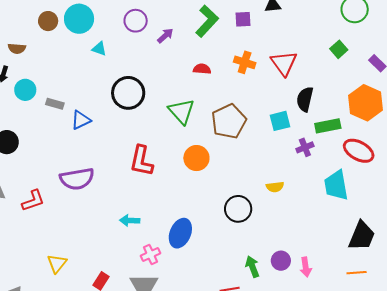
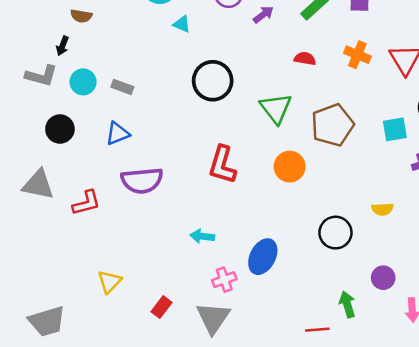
cyan circle: (25, 90) -> (83, 82), moved
blue triangle: (81, 120) -> (118, 134), moved
purple circle: (281, 261) -> (383, 278), moved

